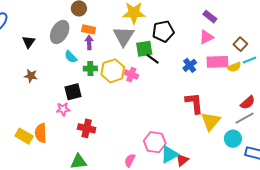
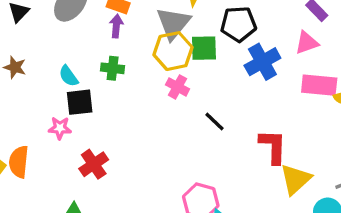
cyan semicircle: (71, 57) -> (69, 76), moved
black line: (153, 59) -> (215, 122), moved
blue cross: (190, 65) -> (262, 62), moved, size x1.5
yellow hexagon: (113, 71) -> (173, 51), moved
red cross: (87, 128) -> (94, 164), turned 36

